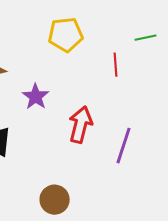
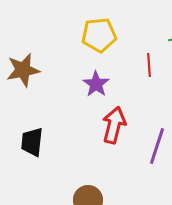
purple star: (36, 97) -> (96, 84), moved

